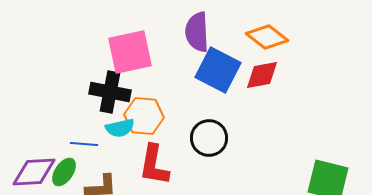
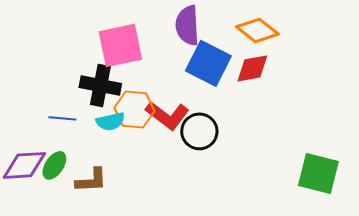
blue line: (84, 144) -> (62, 118), moved
red L-shape: (154, 165) -> (167, 115), moved, turned -63

